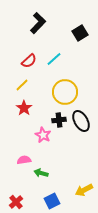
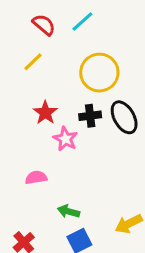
red semicircle: (29, 61) -> (44, 25), turned -98
red star: (24, 108) -> (45, 113), moved
green arrow: (41, 173) -> (69, 211), moved

